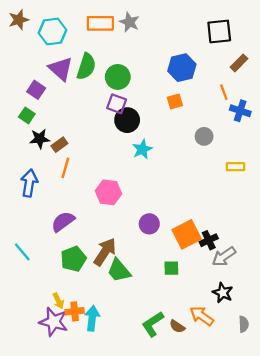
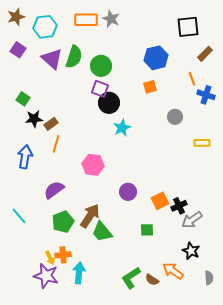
purple square: (36, 90) -> (18, 50), moved
orange square: (187, 234) -> (160, 201), size x0.7
orange cross: (75, 311) -> (63, 255), moved

